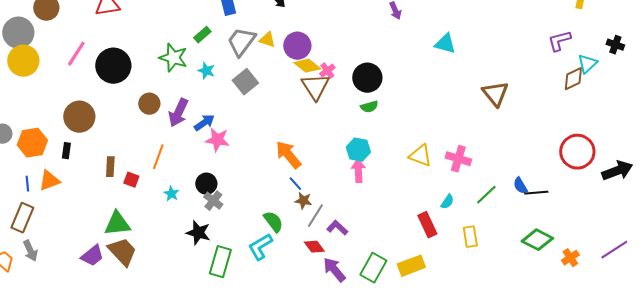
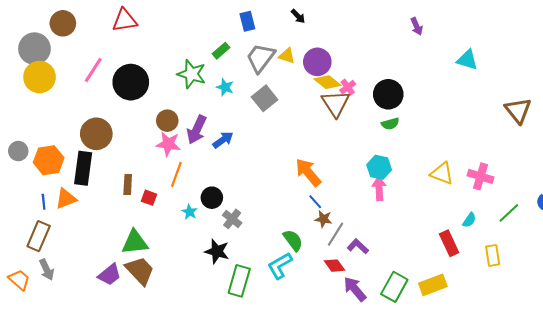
pink star: (217, 140) -> (168, 144), moved
black rectangle: (66, 151) -> (83, 168), size x2.0
black circle: (206, 184) -> (212, 198), moved

